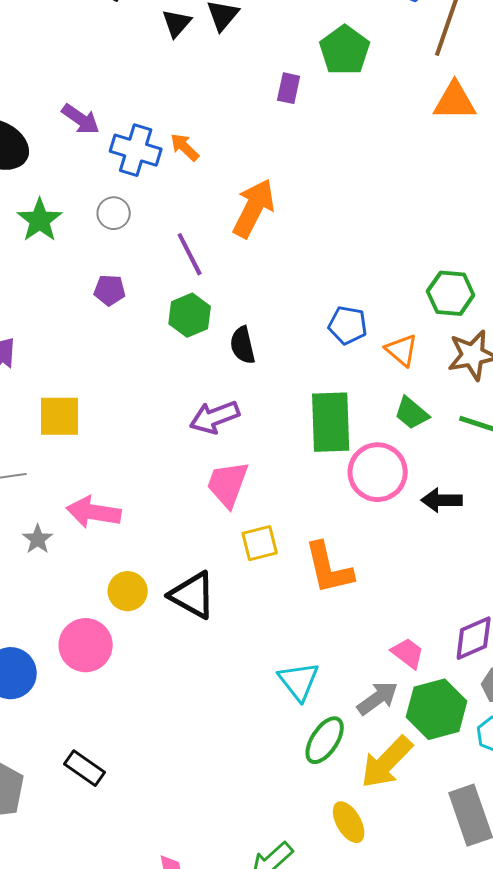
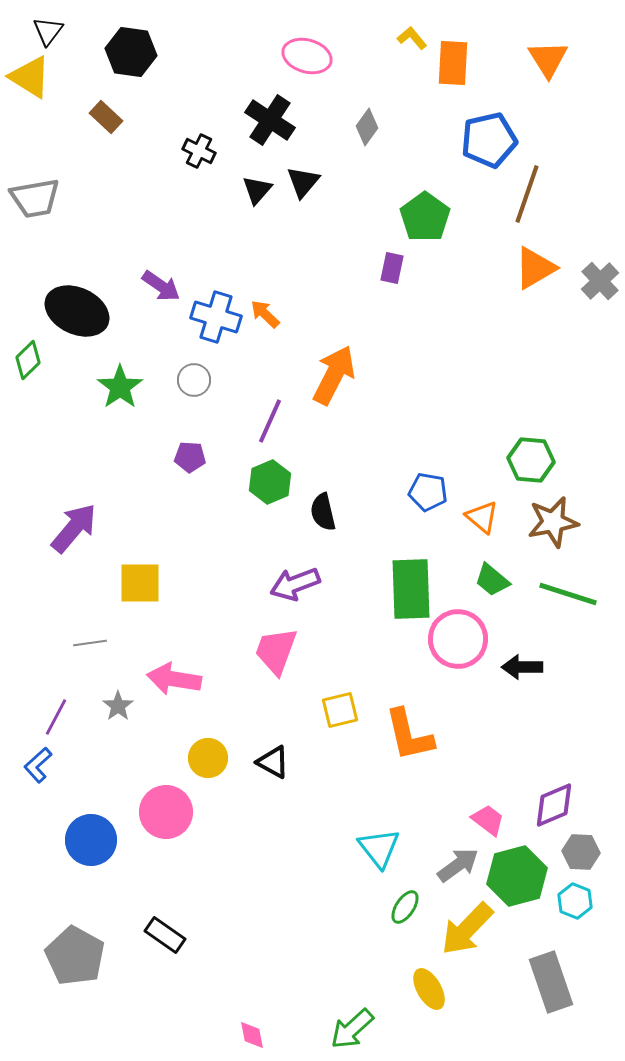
purple rectangle: (289, 88) -> (392, 268), moved
orange triangle: (455, 101) -> (535, 268), turned -30
purple line: (190, 254) -> (270, 421), turned 51
pink trapezoid: (228, 484) -> (276, 651), moved
black triangle: (193, 595) -> (273, 762), size x0.7
green ellipse: (325, 740) -> (405, 907), size x0.7

